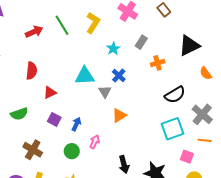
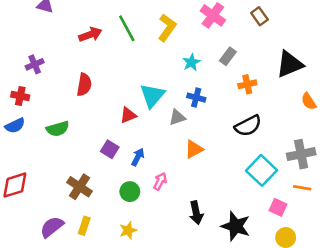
cyan triangle: (85, 76) -> (152, 96), turned -50
blue cross: (119, 76) -> (196, 98), turned -32
red triangle: (50, 92) -> (128, 115), moved
gray triangle: (105, 92) -> (177, 117), turned 40
black semicircle: (175, 95) -> (248, 126), moved
green semicircle: (19, 114) -> (58, 129), moved
gray cross: (202, 114) -> (301, 154), turned 35
cyan square: (172, 129) -> (262, 170), turned -30

